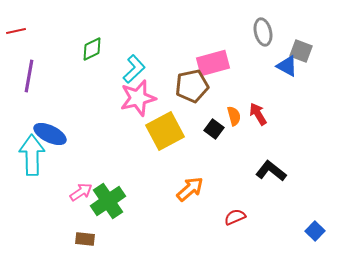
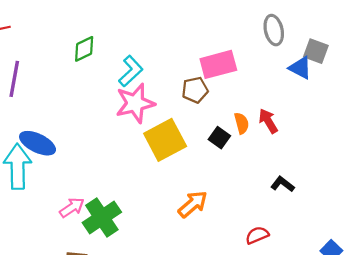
brown pentagon: (192, 86) -> (195, 90), size x0.7
black L-shape: (271, 171) -> (283, 184), size x0.7
red semicircle: (235, 217) -> (257, 235), moved

